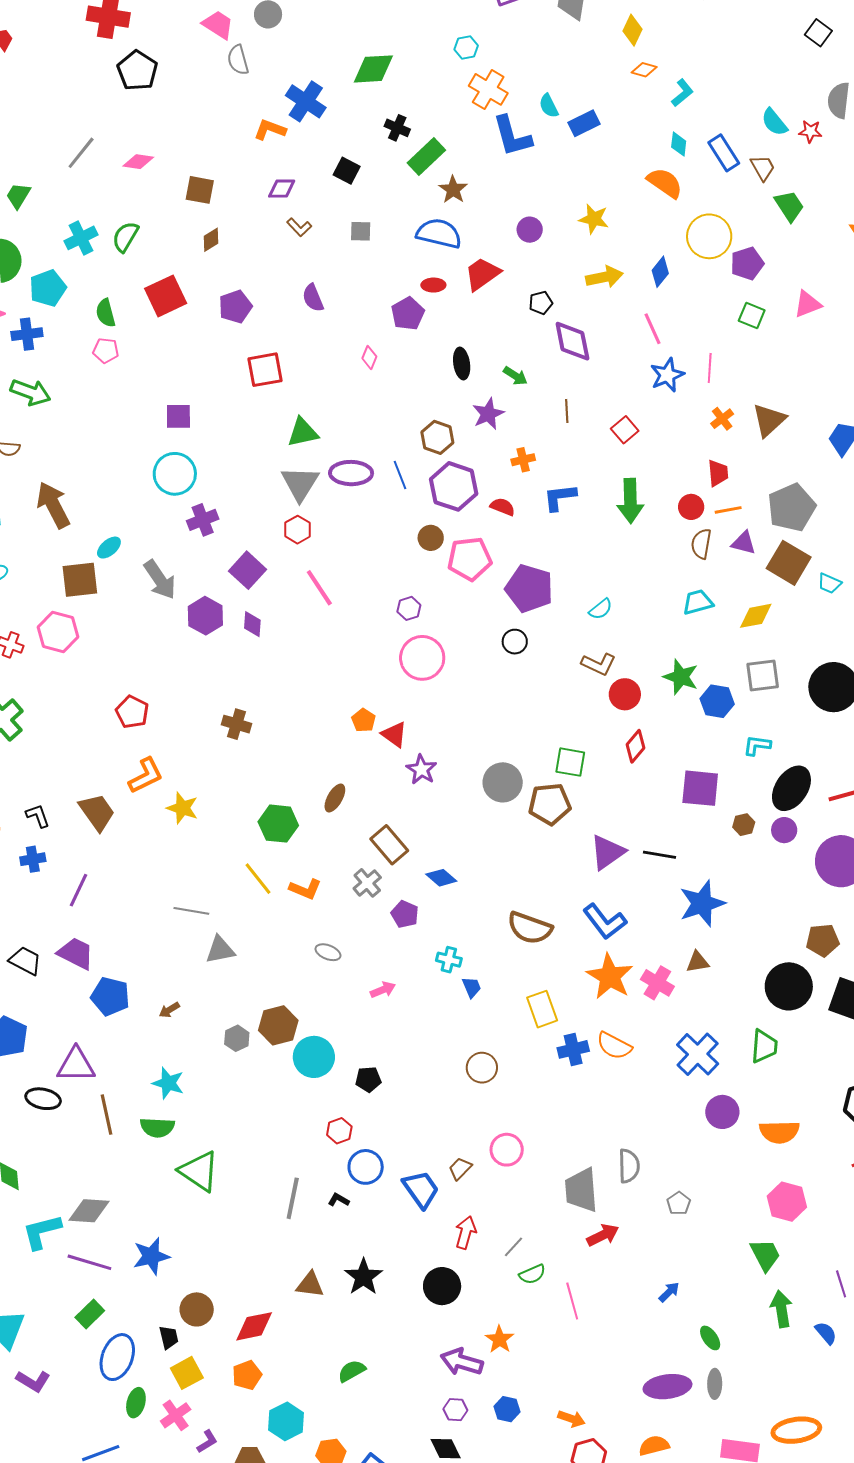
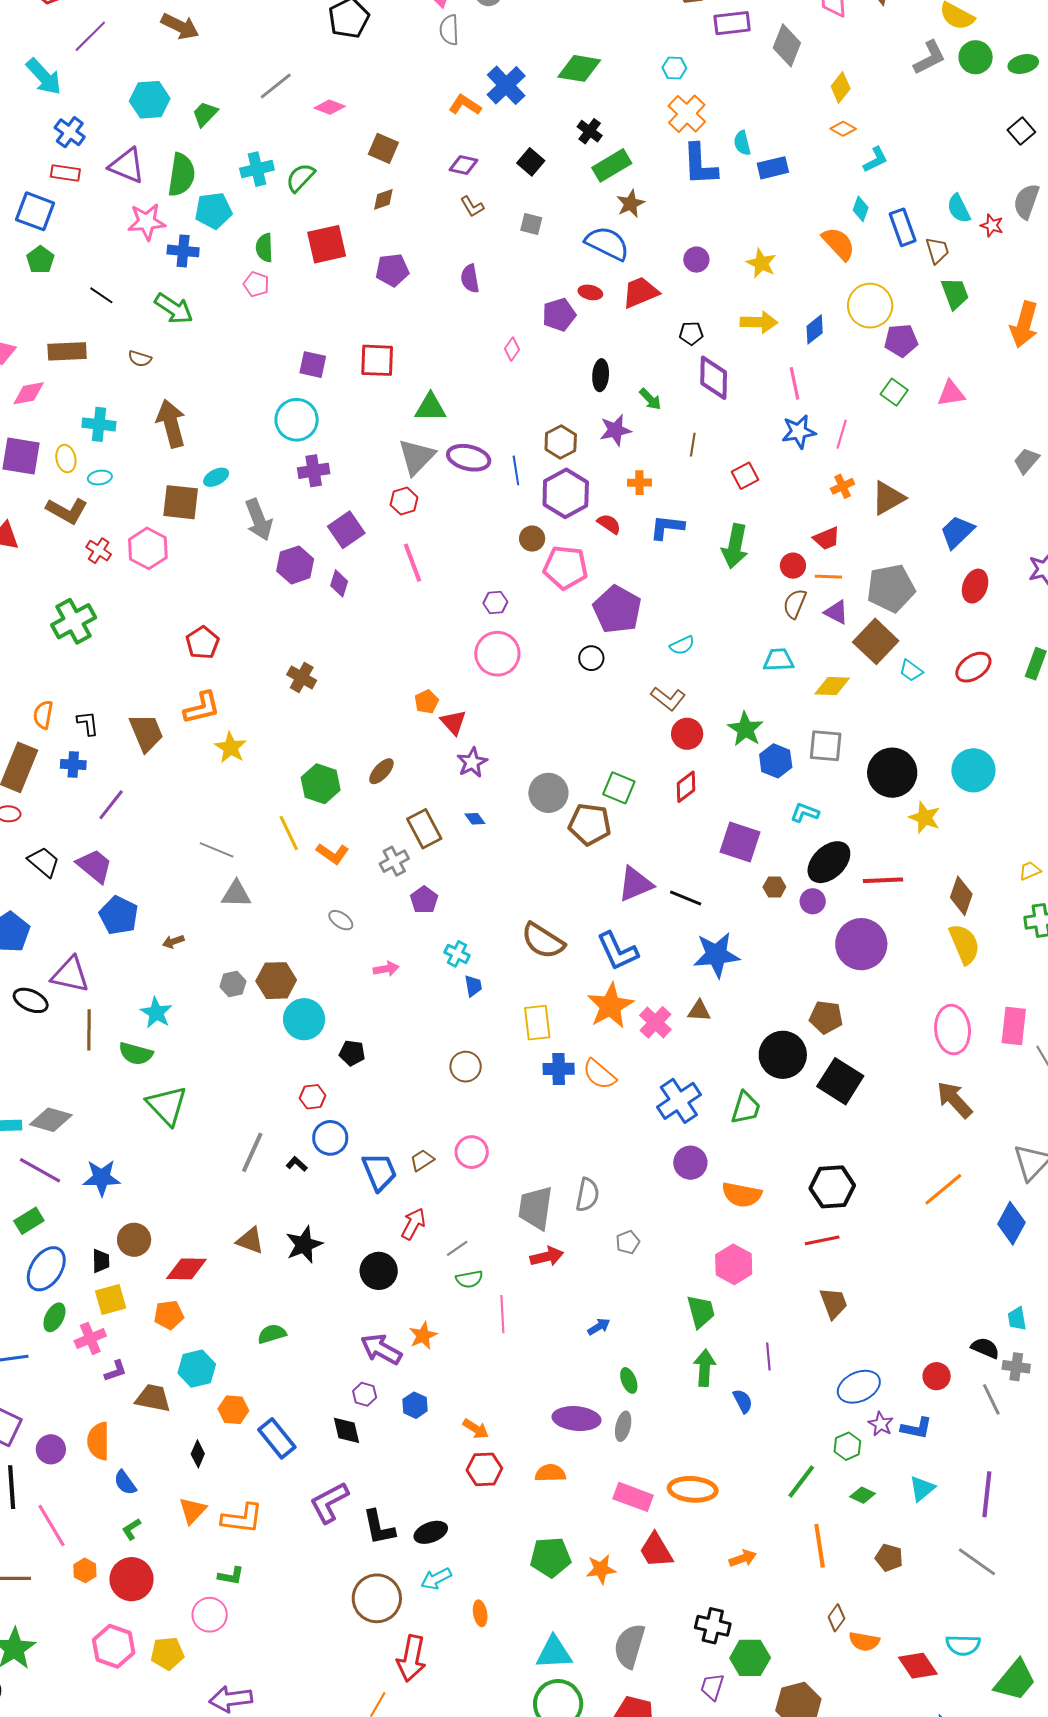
red square: (265, 370) -> (377, 360), moved
red trapezoid: (718, 473) -> (827, 538), turned 60
blue diamond: (441, 878) -> (475, 819), moved, size x0.7

